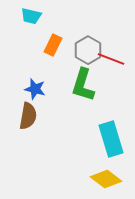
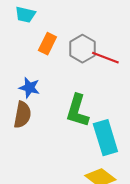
green L-shape: (83, 85) -> (77, 111), moved

